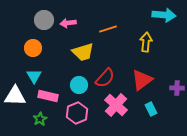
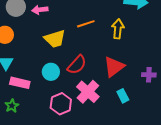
orange line: (108, 29) -> (86, 24), moved
pink hexagon: (77, 113) -> (61, 104), moved

